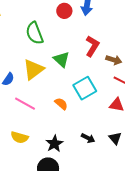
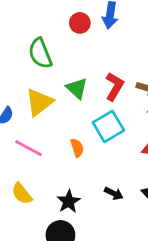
red L-shape: (92, 46) -> (114, 86), moved
orange semicircle: (61, 104) -> (77, 148), turned 32
yellow semicircle: (20, 137) -> (22, 194), turned 36

